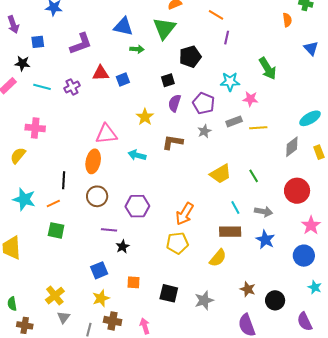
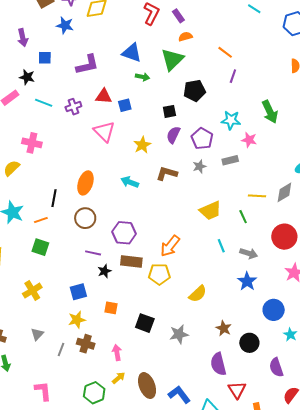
yellow line: (258, 128) -> (257, 196), moved
pink triangle: (106, 134) -> (104, 131), moved, turned 45
brown rectangle: (230, 232) -> (131, 262), moved
blue circle: (304, 256) -> (274, 310), moved
yellow cross: (55, 296) -> (32, 291), moved

